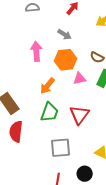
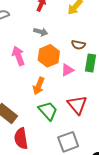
green trapezoid: (49, 112) -> (48, 111), turned -45

